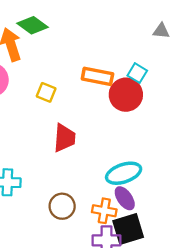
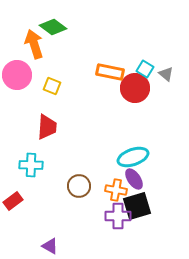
gray triangle: (161, 31) -> (166, 74), moved, turned 35
yellow square: (46, 92) -> (52, 86), moved
red trapezoid: (64, 138) -> (47, 127), moved

